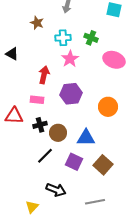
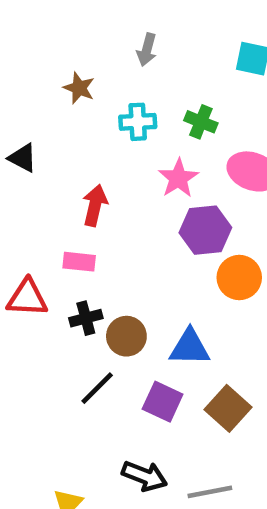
pink star: (70, 59) -> (178, 178), moved
purple hexagon: (71, 94) -> (205, 230), moved
black arrow: (56, 190) -> (144, 476), moved

